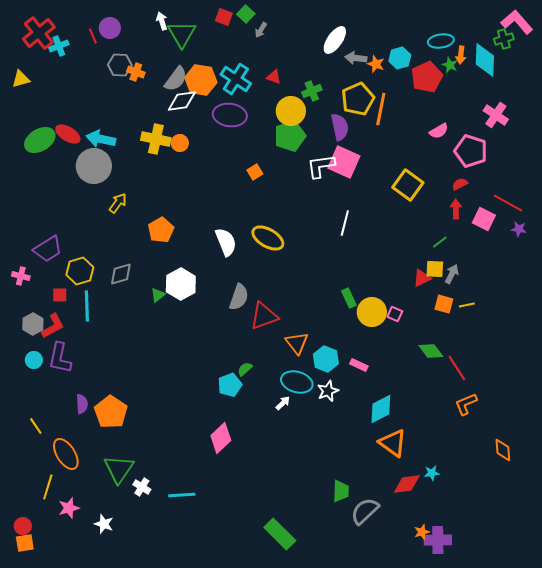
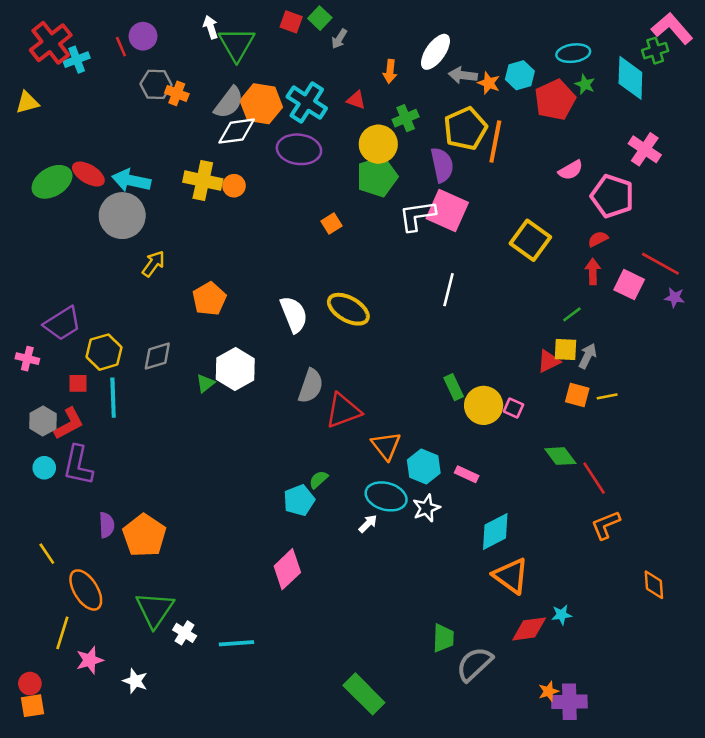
orange arrow: (461, 55) -> (390, 71), moved

